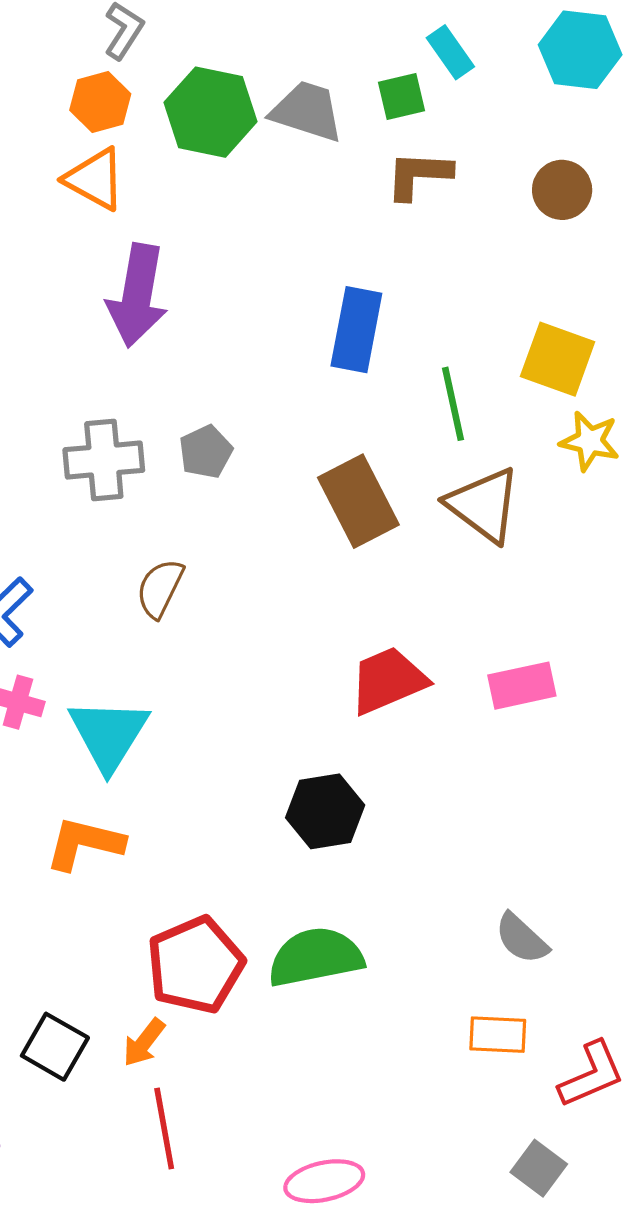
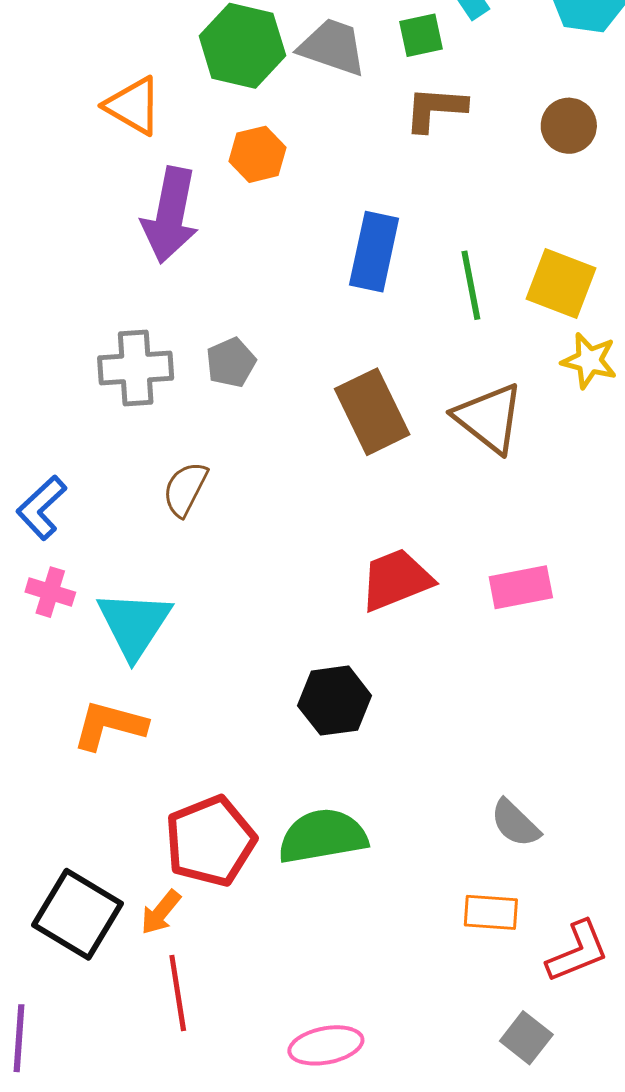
orange hexagon: (100, 102) -> (258, 154), moved
green line: (453, 404) -> (471, 285), moved
black square: (55, 1047) -> (78, 914), size x1.4

